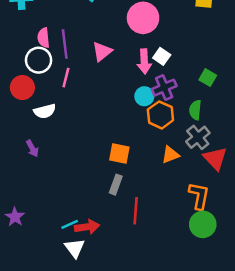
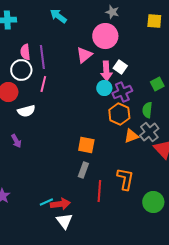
pink triangle: (102, 51) -> (84, 55), moved
green square: (208, 78) -> (157, 84), turned 32
cyan circle: (144, 96) -> (104, 88), moved
orange triangle: (170, 155) -> (131, 136), moved
orange L-shape: (199, 196) -> (125, 179), moved
white triangle: (75, 248) -> (64, 221), moved

